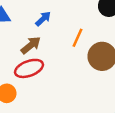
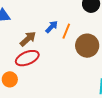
blue arrow: (43, 19) -> (52, 27), moved

